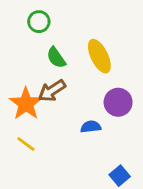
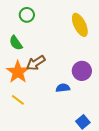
yellow ellipse: (99, 56) -> (80, 25), moved
green semicircle: (56, 58) -> (16, 43), moved

